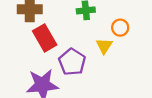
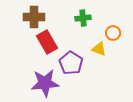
yellow triangle: (104, 46) -> (99, 49), turned -42

